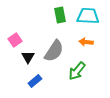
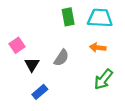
gray semicircle: (54, 51) -> (61, 58), size x0.7
green arrow: (77, 71) -> (103, 79), moved

